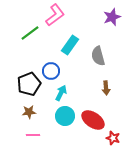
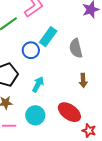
blue circle: (51, 71) -> (31, 50), moved
cyan circle: (65, 116) -> (35, 115), moved

